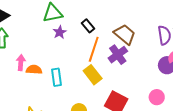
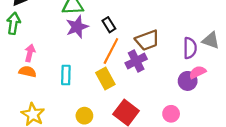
purple star: (60, 32) -> (77, 27), size x1.5
brown trapezoid: (125, 34) -> (147, 40), turned 110
orange semicircle: (34, 70) -> (28, 72), moved

